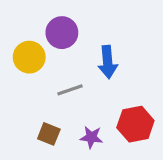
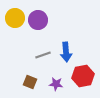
yellow circle: (29, 57) -> (15, 18), moved
blue arrow: (108, 62) -> (66, 52), moved

